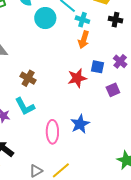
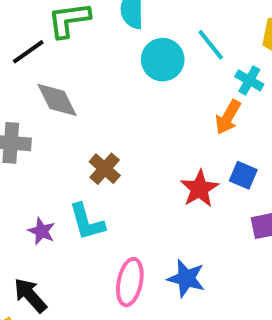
cyan cross: (82, 20) -> (249, 80), moved
red star: (77, 78) -> (199, 189), turned -30
blue star: (80, 124) -> (186, 278), turned 30

